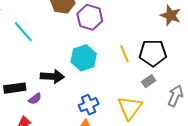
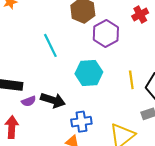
cyan line: (23, 32) -> (50, 45), moved
black arrow: (52, 76) -> (53, 100), moved

